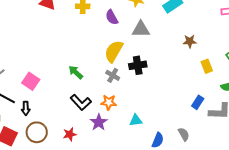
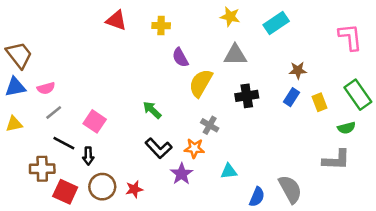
purple semicircle: (112, 17) -> (180, 58), moved
black cross: (138, 65) -> (247, 96), moved
gray cross: (113, 75) -> (210, 125), moved
blue rectangle: (198, 102) -> (291, 97), moved
red star: (70, 134) -> (134, 189), moved
gray semicircle: (184, 134) -> (290, 189), size x1.6

